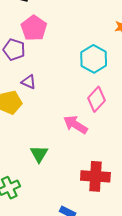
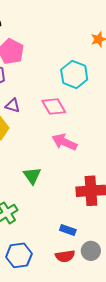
pink diamond: (97, 99) -> (54, 107), moved, turned -65

